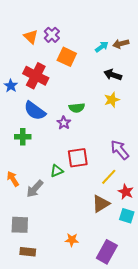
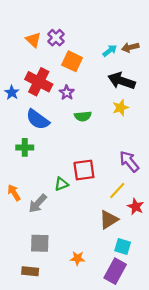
black arrow: (113, 75) -> (122, 81), size x1.4
purple star: (64, 123) -> (67, 93), moved
cyan square: (127, 216) -> (123, 246), moved
gray square: (20, 225) -> (40, 243), moved

